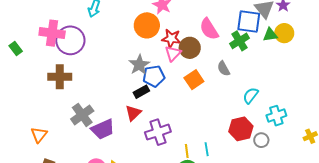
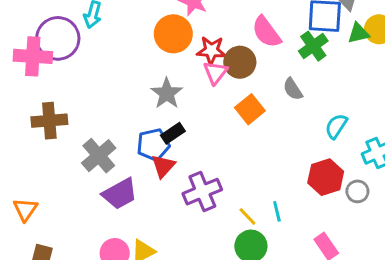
purple circle: (70, 40) -> (58, 38), moved
blue pentagon: (154, 76) -> (153, 145), moved
gray cross: (82, 115) -> (99, 156), moved
yellow line: (187, 151) -> (247, 216), turned -32

